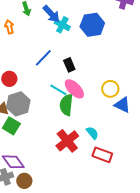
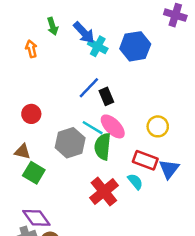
blue line: (43, 58) -> (89, 88), moved
gray hexagon: (18, 104) -> (70, 143), moved
blue triangle: (122, 105) -> (169, 169), moved, turned 42
red rectangle: (102, 155) -> (145, 160), moved

